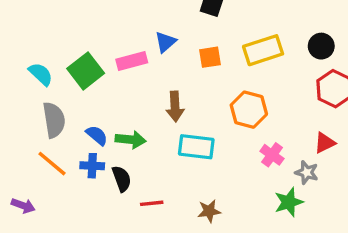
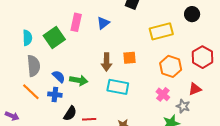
black circle: (321, 46) -> (192, 14), moved
orange square: (210, 57) -> (130, 58), moved
pink rectangle: (132, 61) -> (76, 22), moved, turned -66
cyan semicircle: (41, 74) -> (27, 38), turned 42
orange hexagon: (249, 110) -> (171, 66), moved
black semicircle: (122, 179) -> (70, 113), moved, turned 49

